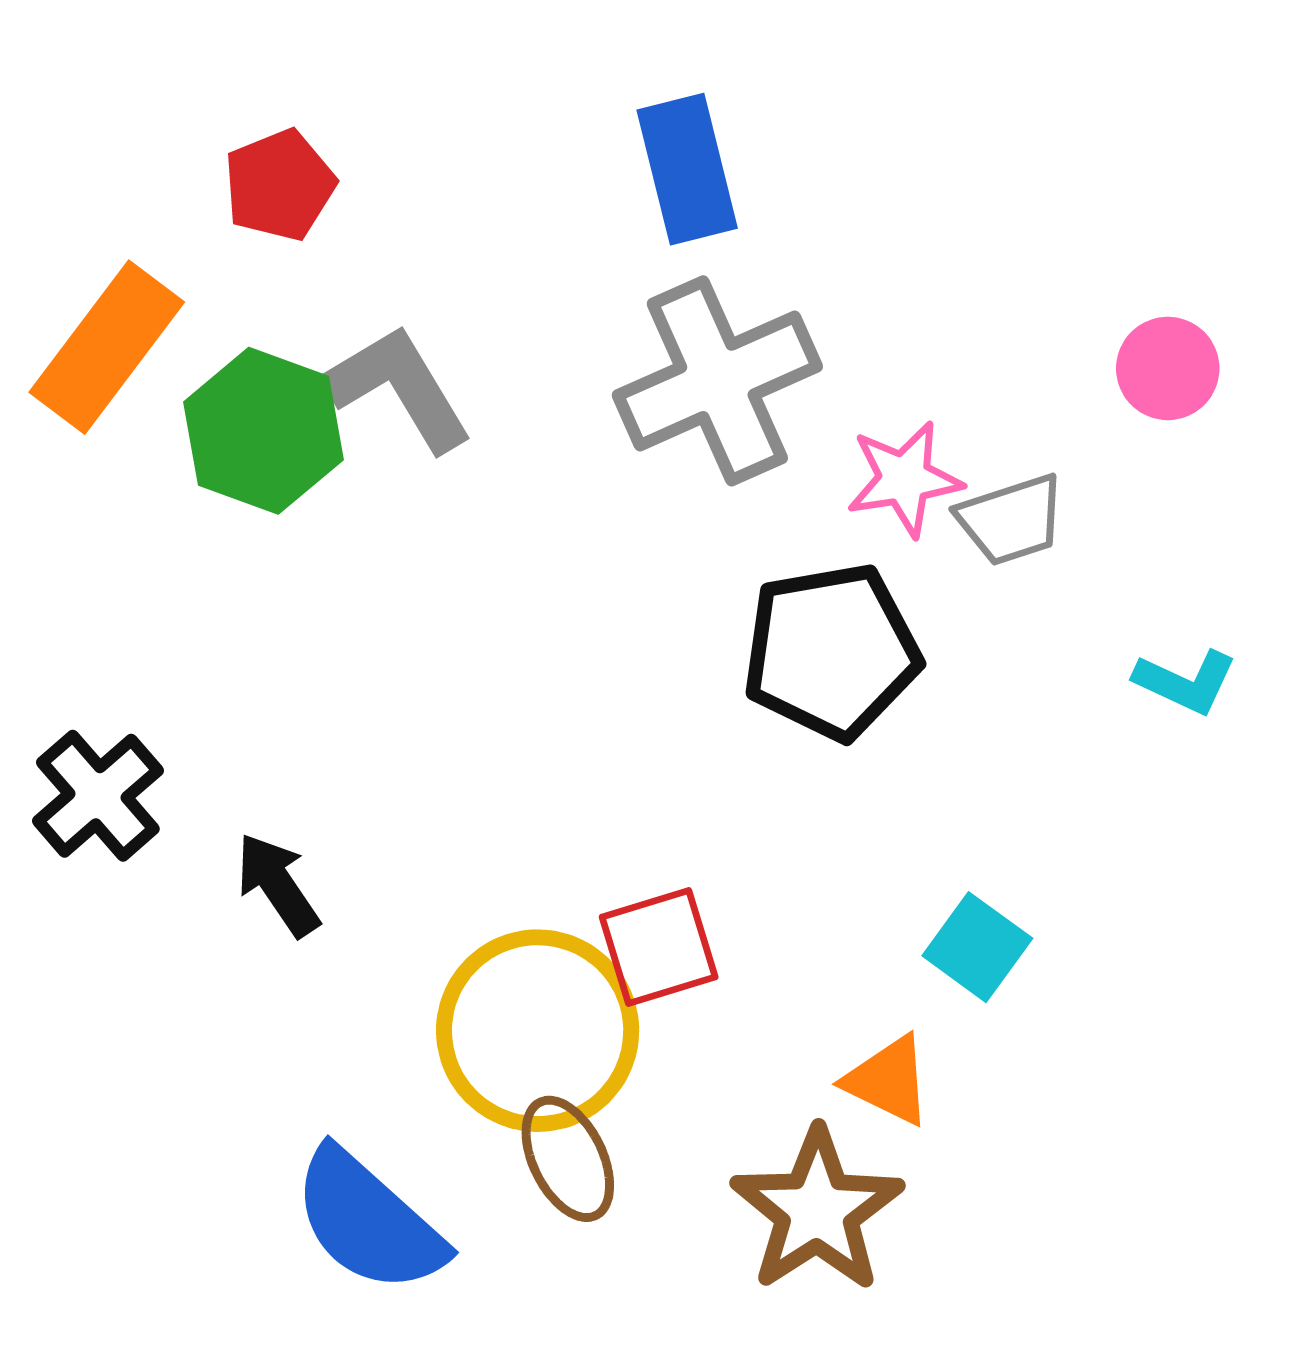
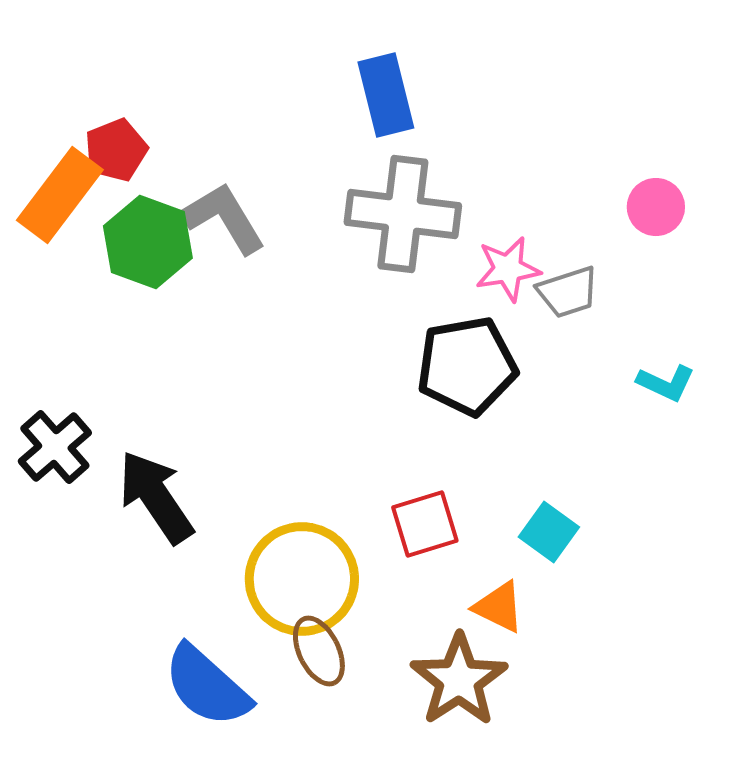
red pentagon: (279, 185) -> (116, 150), moved
gray cross: (717, 381) -> (403, 214), turned 31
black arrow: (278, 885) -> (156, 497), size x1.6
red square: (659, 947) -> (425, 524), moved

